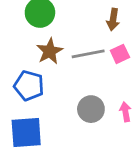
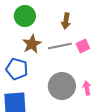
brown arrow: (113, 19) -> (66, 21), moved
gray circle: (91, 109) -> (62, 86), size x1.4

